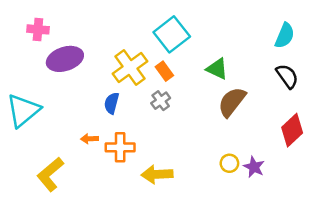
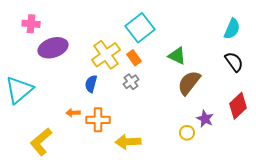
purple star: (254, 167) -> (205, 119), moved

